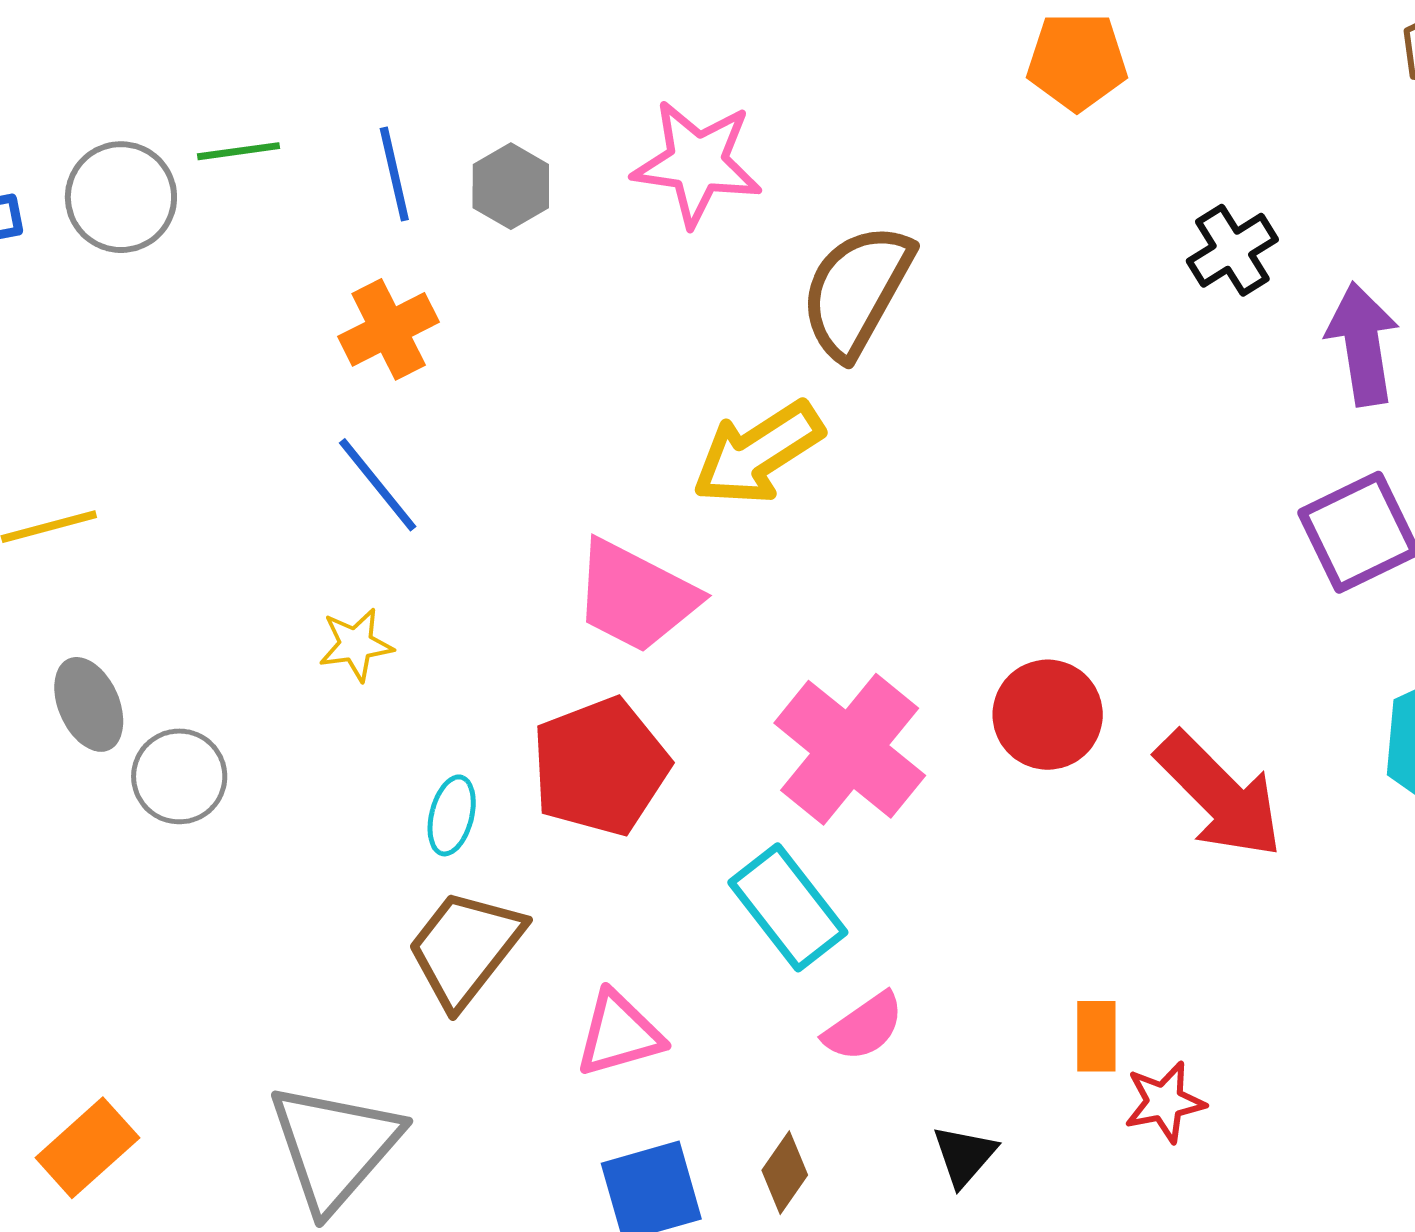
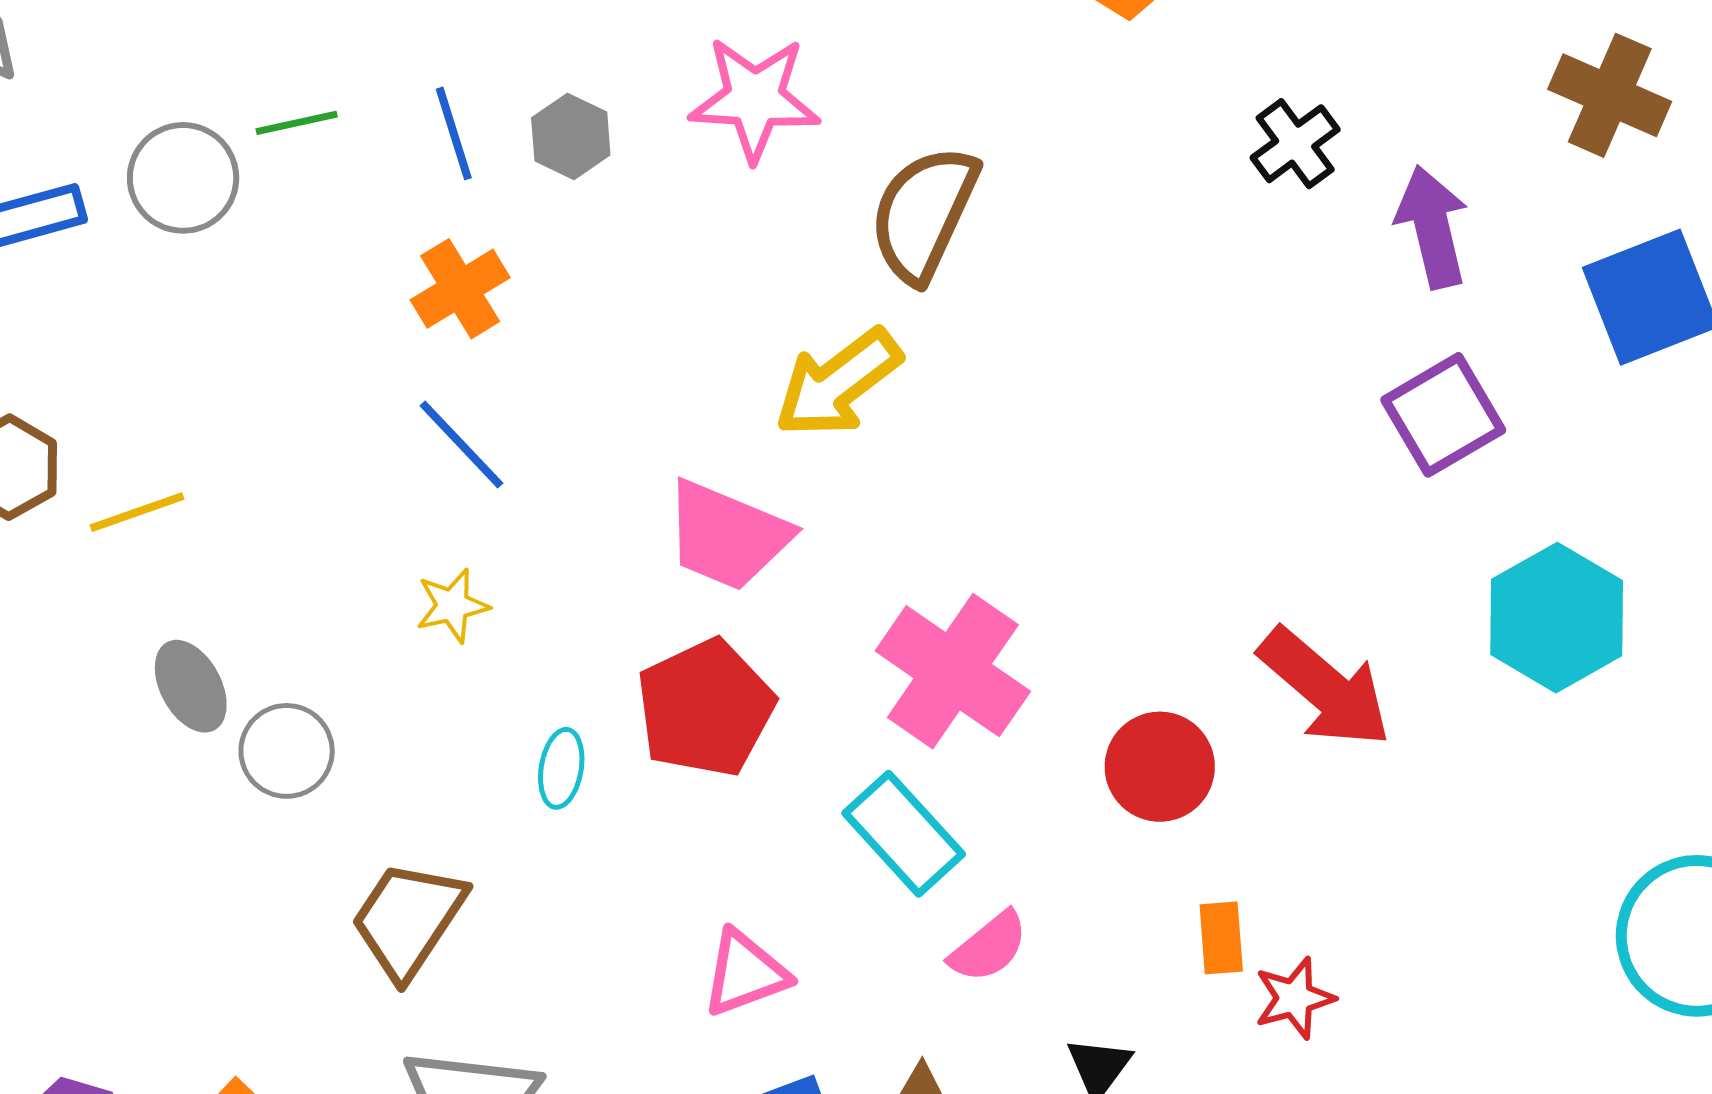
red circle: (1048, 715) -> (1160, 767), moved
brown trapezoid: (465, 948) -> (408, 919), moved

